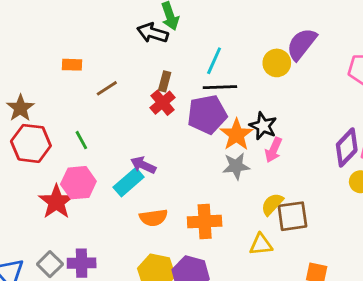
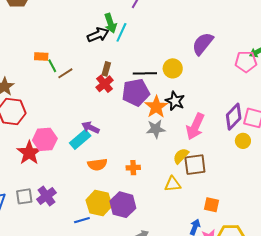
black arrow: (153, 33) -> (98, 35), turned 140
cyan line: (214, 61) -> (121, 32), moved
yellow circle: (277, 63) -> (173, 68), moved
green line: (81, 140) -> (52, 66), moved
pink arrow: (274, 150) -> (195, 126), moved, size x1.5
orange cross: (205, 221) -> (133, 168), size x0.6
purple cross: (82, 263) -> (46, 196), turned -36
gray square: (50, 264) -> (24, 196), turned 36

